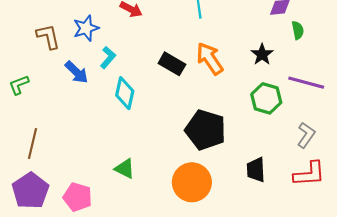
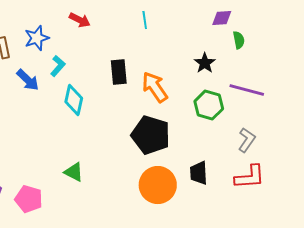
orange arrow: (210, 59) -> (155, 87), moved
black rectangle: (172, 64) -> (119, 72), turned 55
orange circle: (192, 182) -> (158, 185), moved

